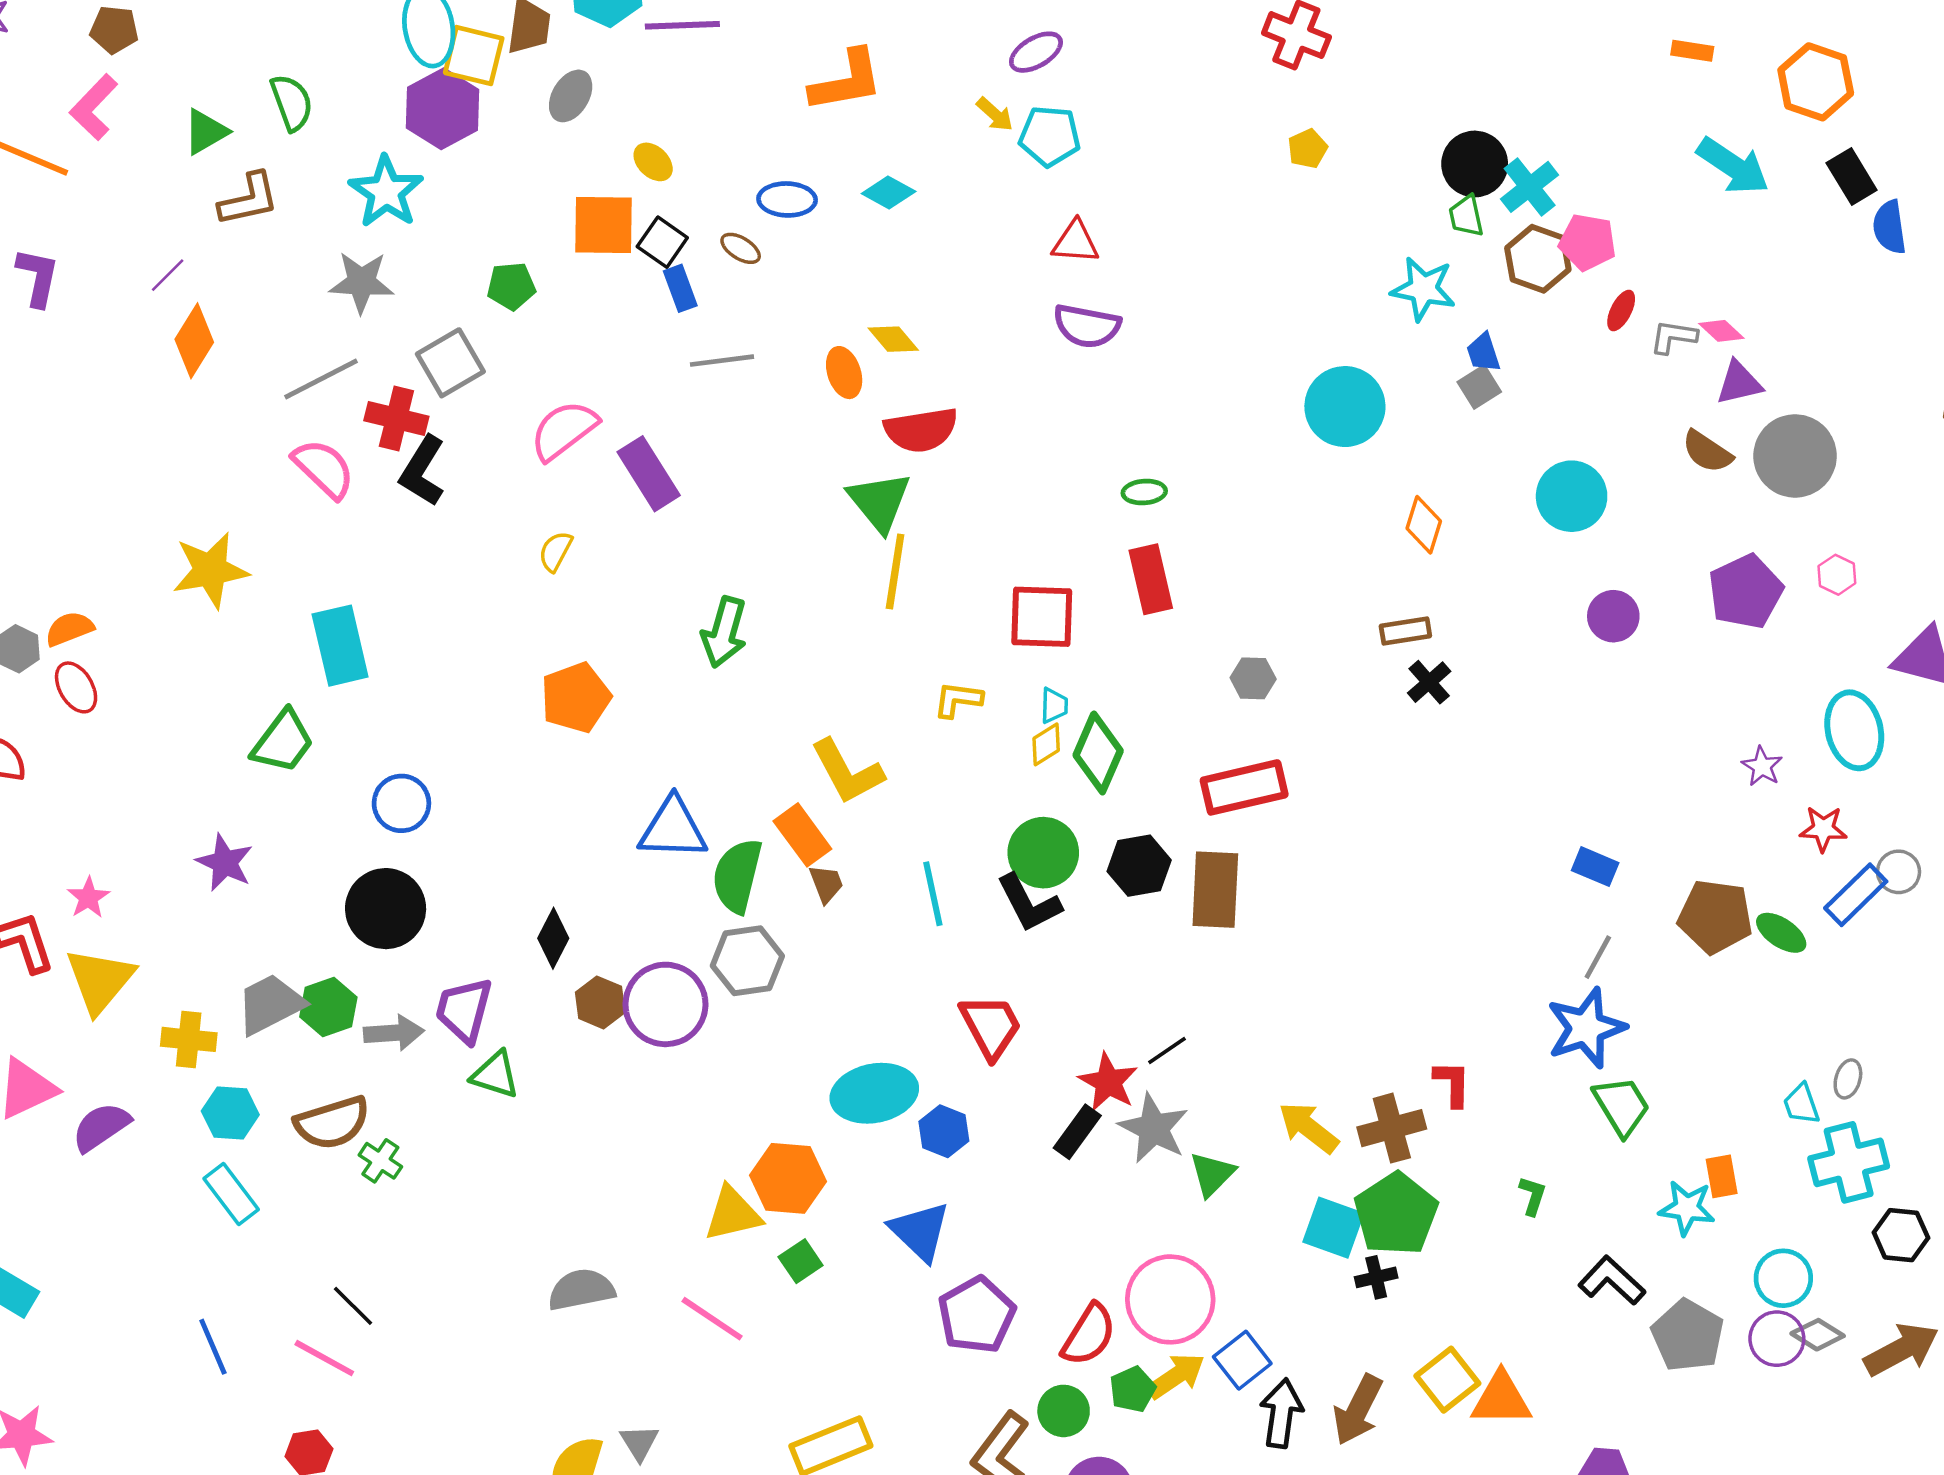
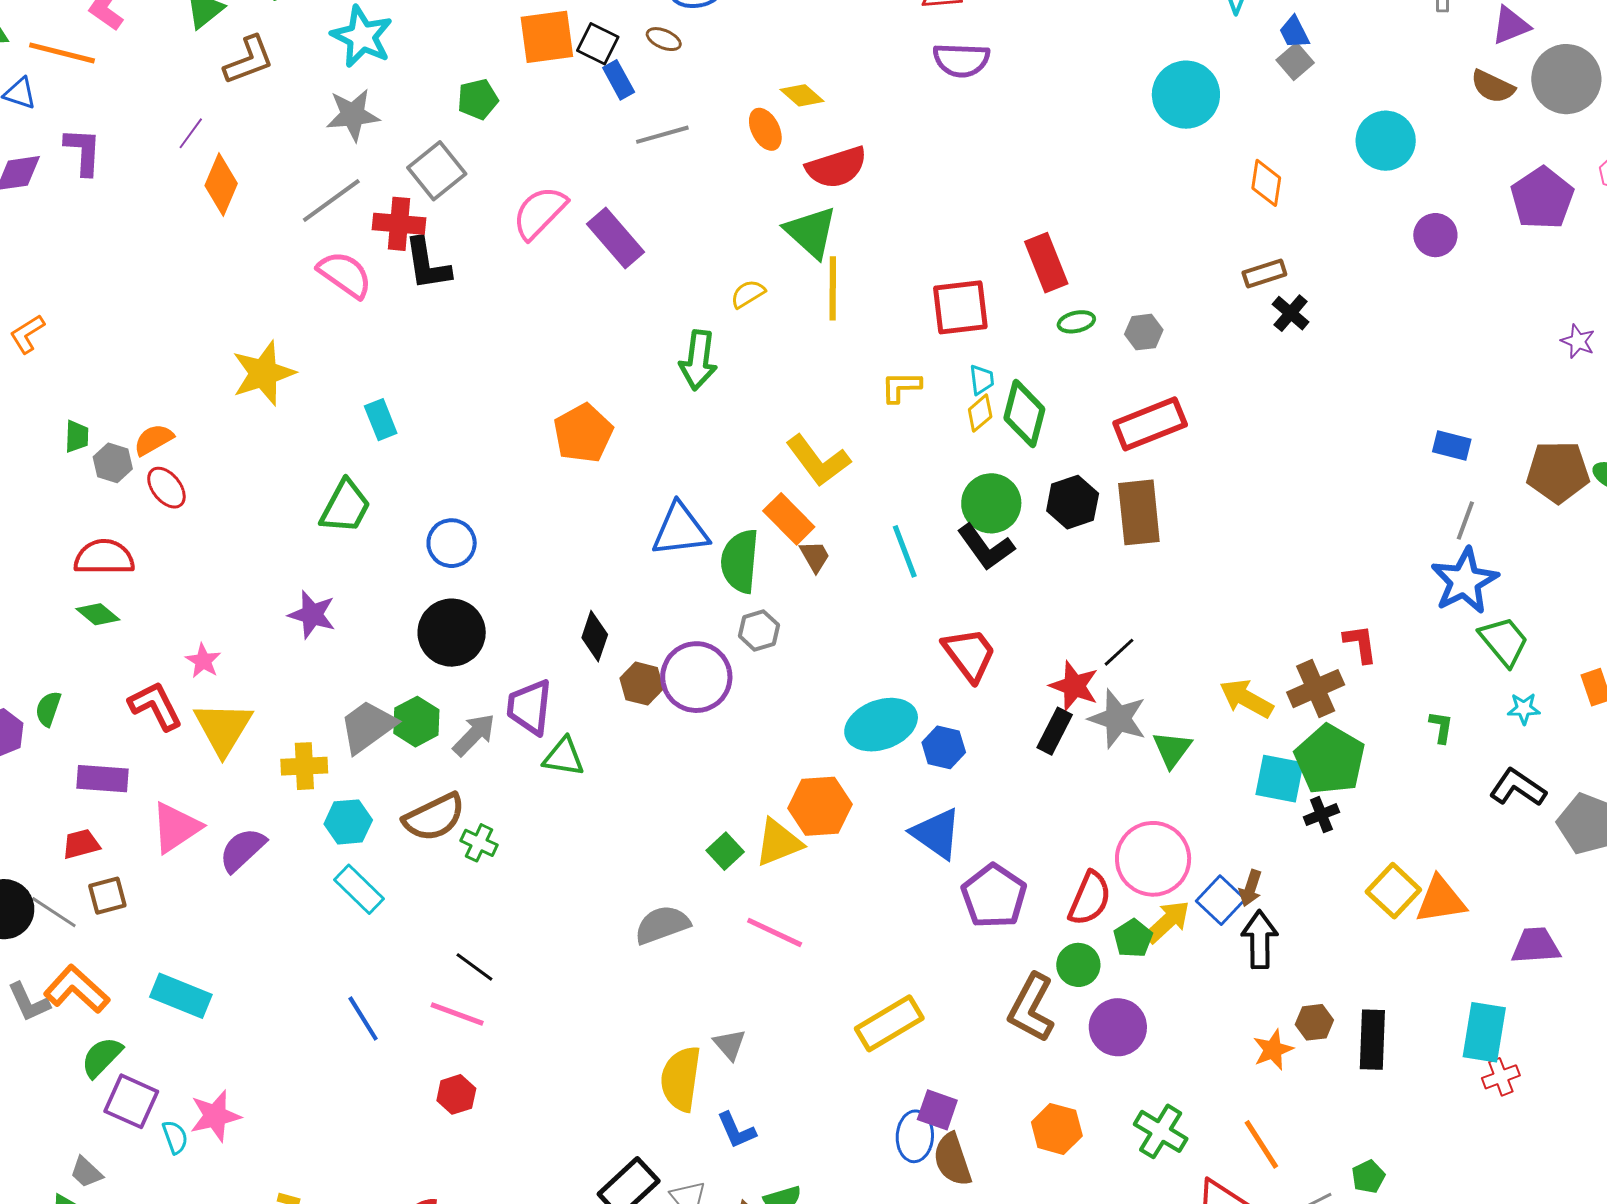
black L-shape: (422, 471) -> (427, 264), turned -32
green ellipse: (1144, 492) -> (1076, 322), moved
yellow semicircle: (555, 551) -> (748, 294), moved, turned 39
cyan rectangle: (340, 646) -> (381, 420), size x0.6
gray hexagon: (747, 961) -> (759, 630), size x0.7
gray arrow: (394, 1033) -> (474, 735), turned -33
cyan star: (1687, 1208) -> (1524, 709), moved, size x0.7
green square: (801, 1261) -> (725, 851), moved
brown arrow: (1358, 1410) -> (1250, 888), moved, size x0.6

